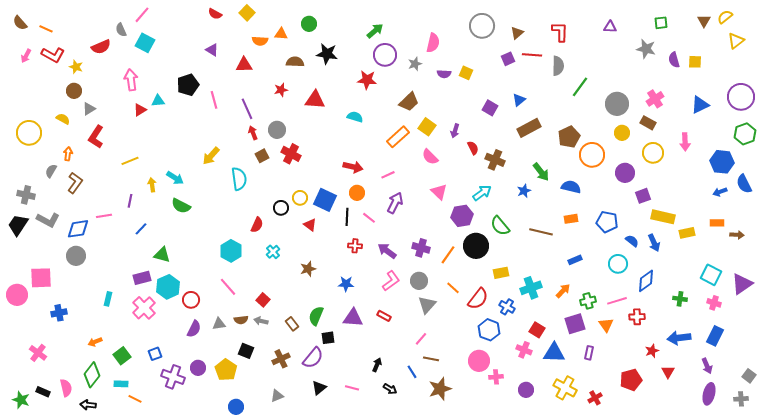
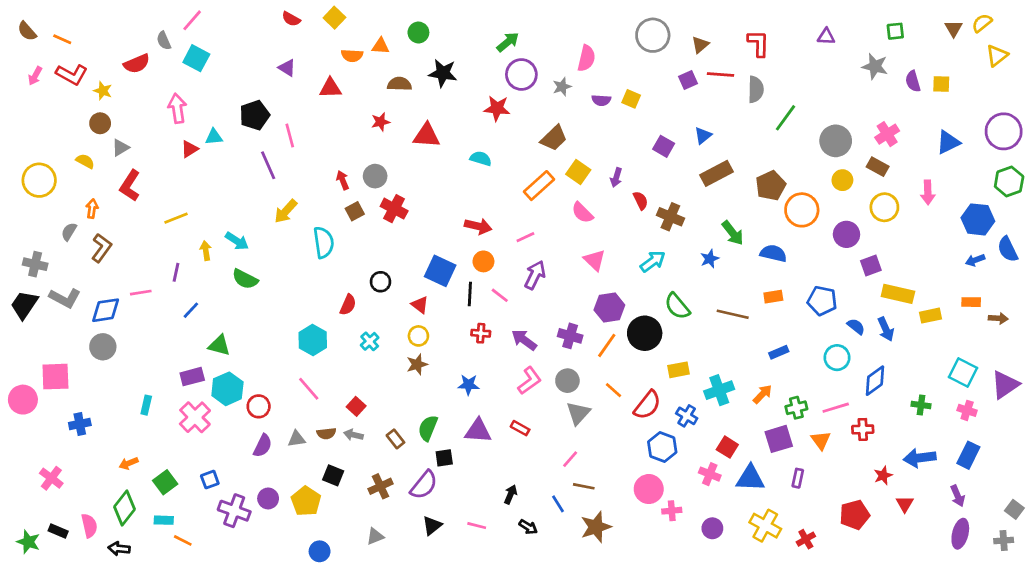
purple line: (247, 109) -> (268, 165), moved
yellow circle: (300, 198) -> (418, 336), moved
purple hexagon: (462, 216) -> (609, 307), moved

